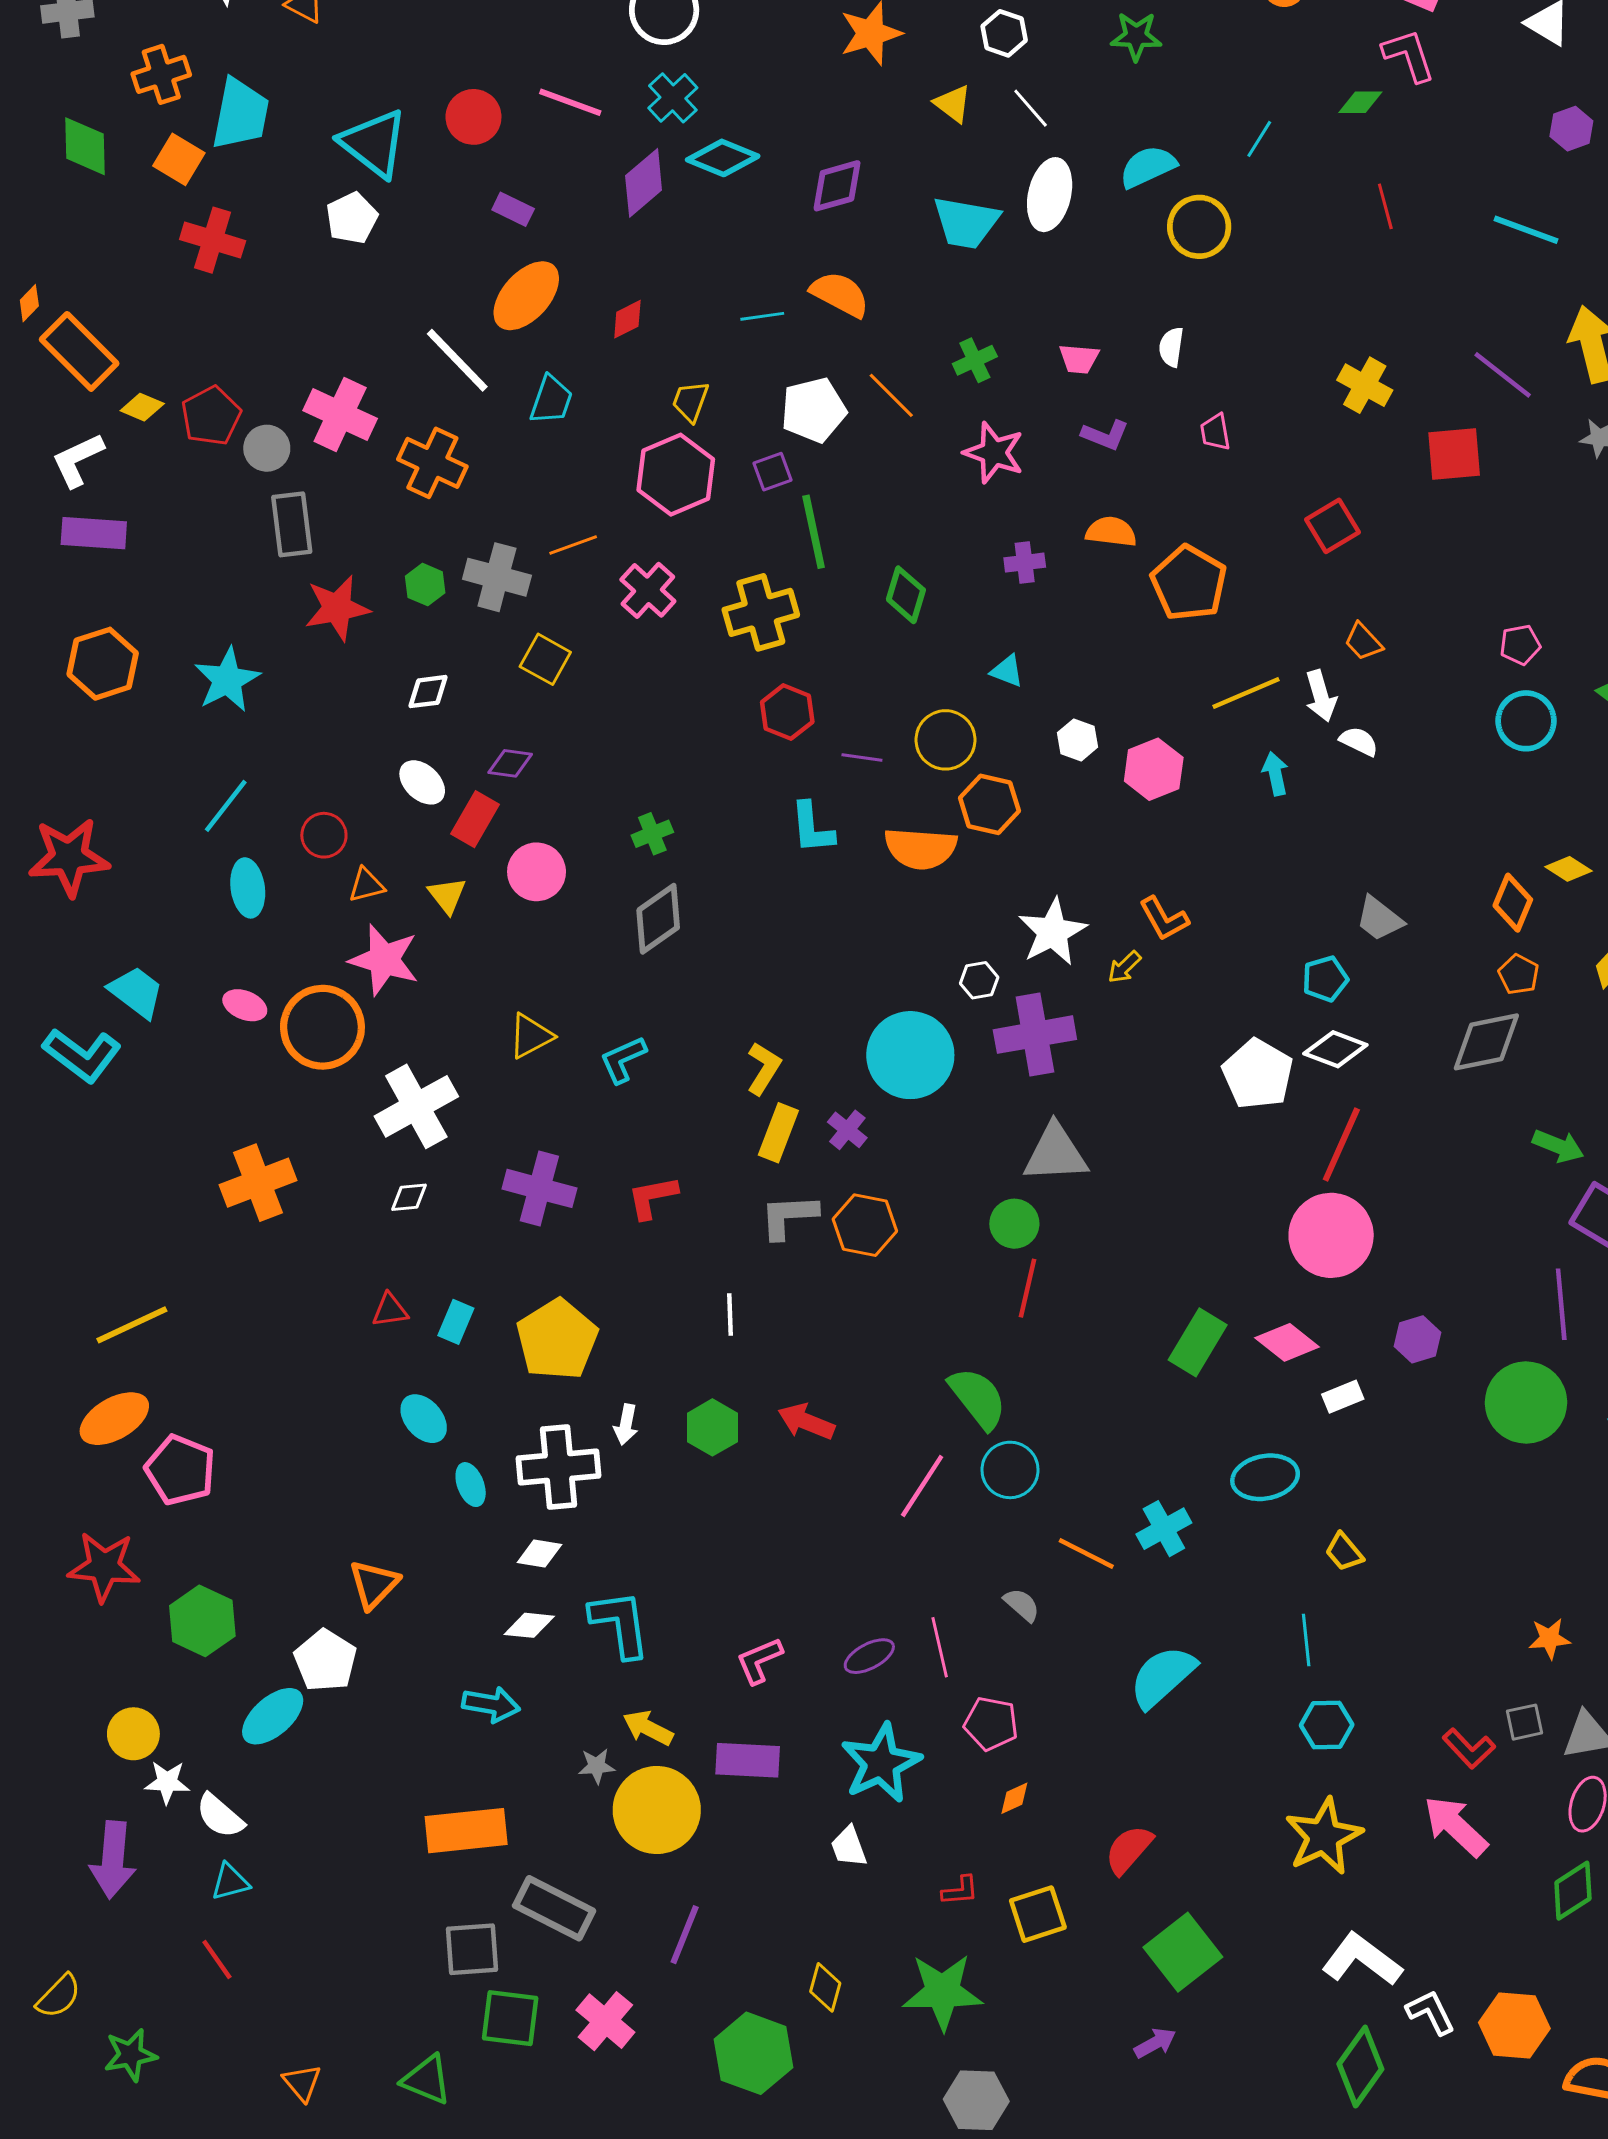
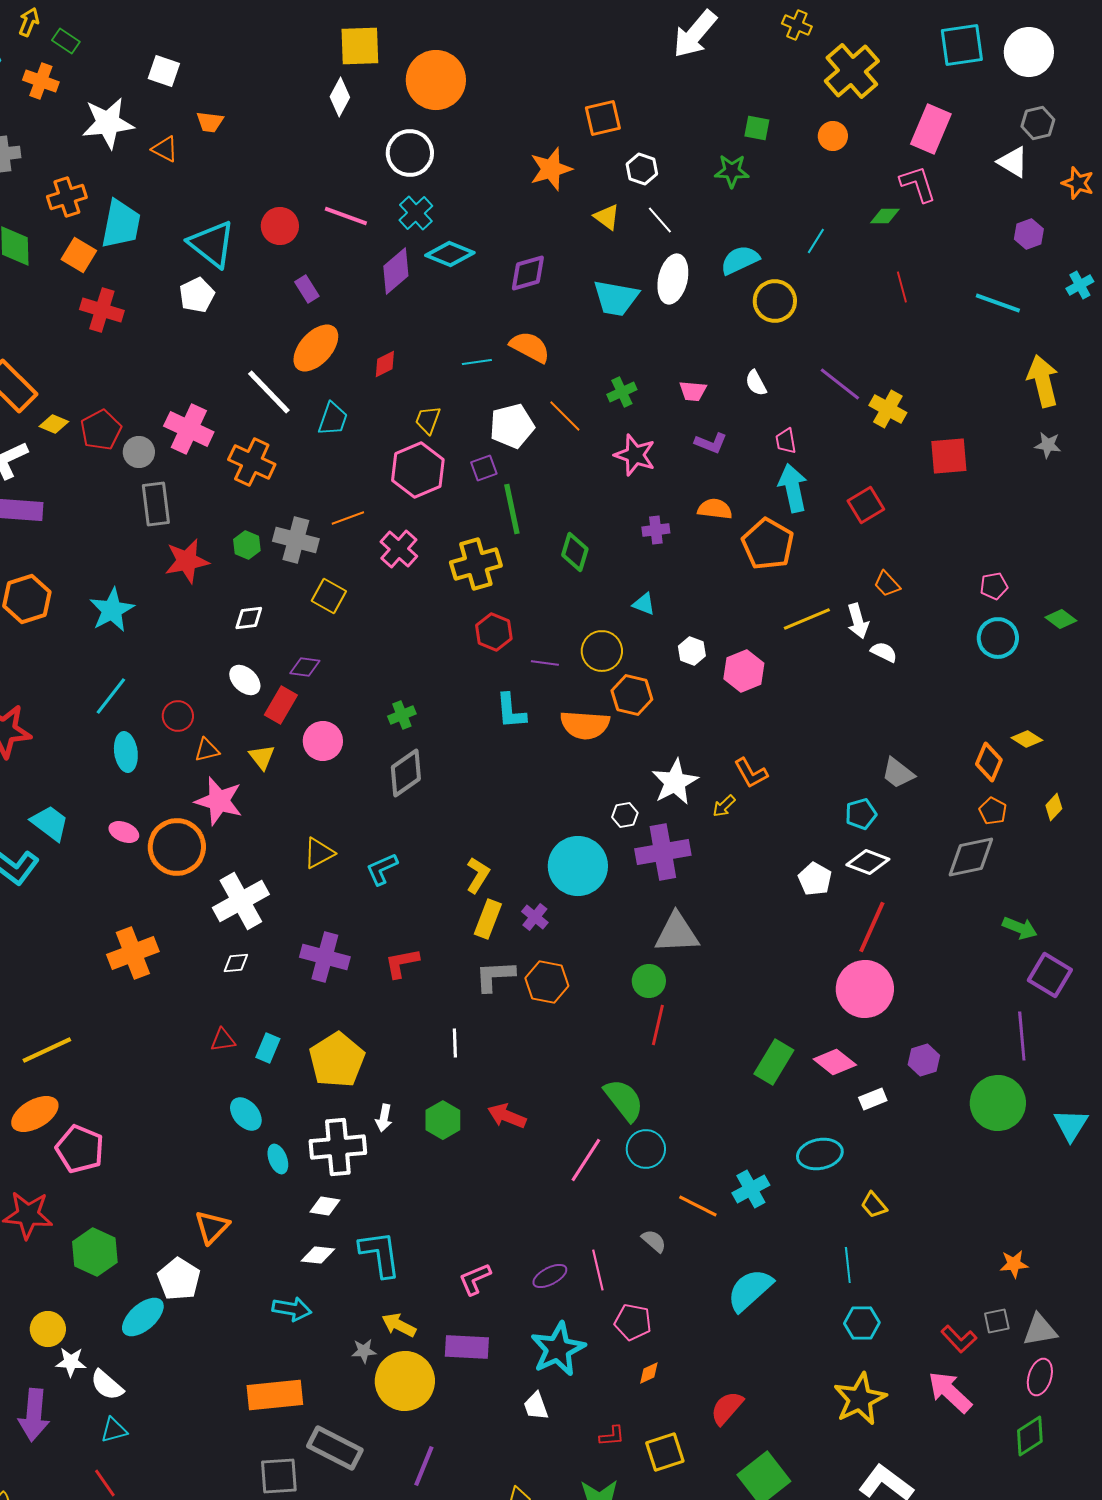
purple rectangle: (513, 209) -> (307, 289), turned 32
white semicircle: (1171, 347) -> (756, 383), turned -36
purple line: (1503, 375) -> (840, 384), moved
cyan arrow: (1275, 774) -> (793, 488), moved, size x1.6
white pentagon: (1258, 1074) -> (815, 879), size x0.7

